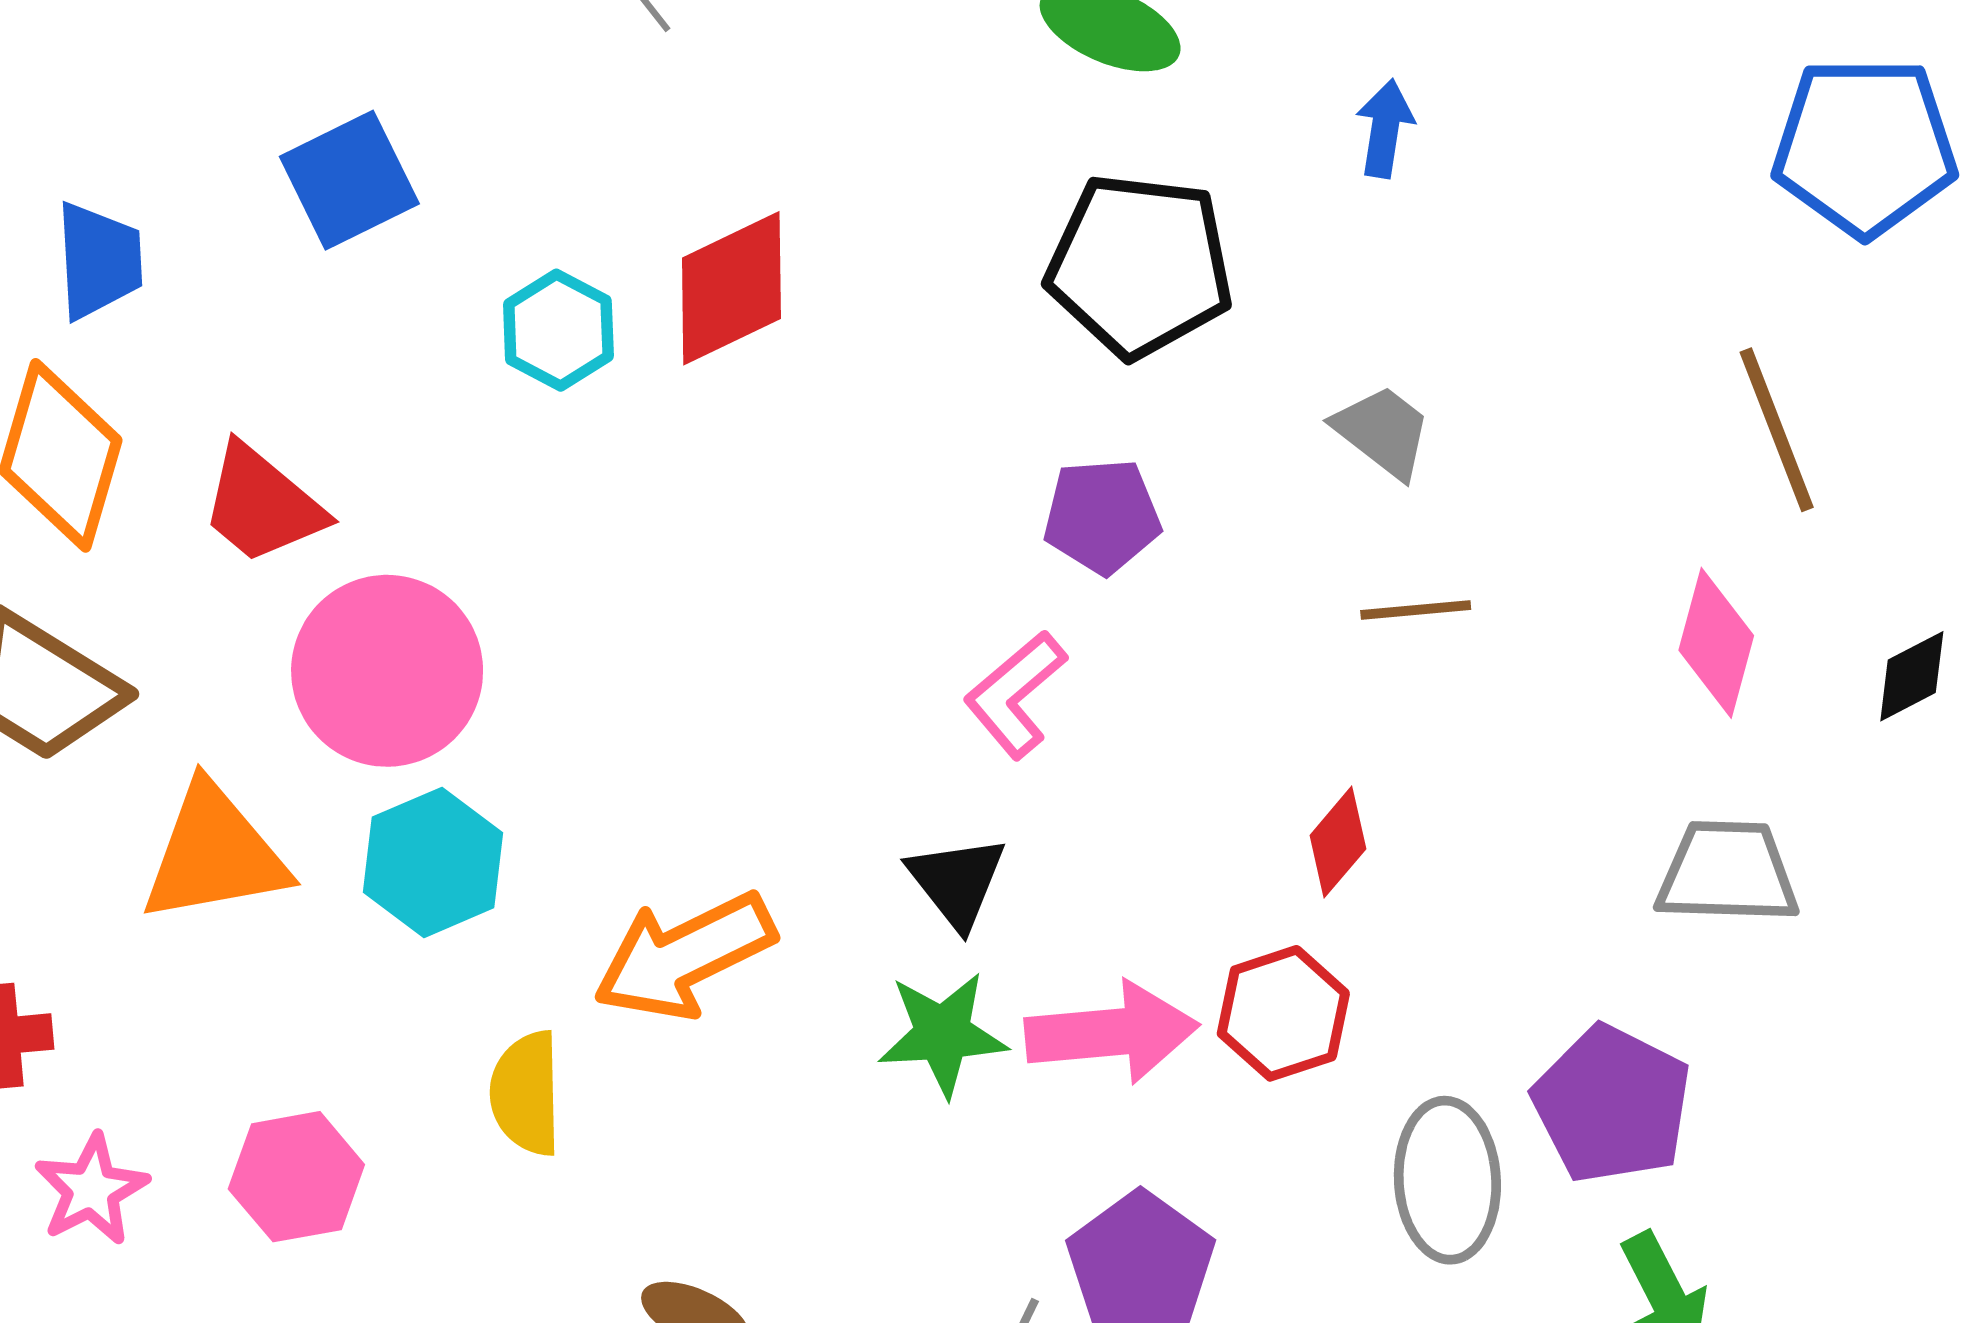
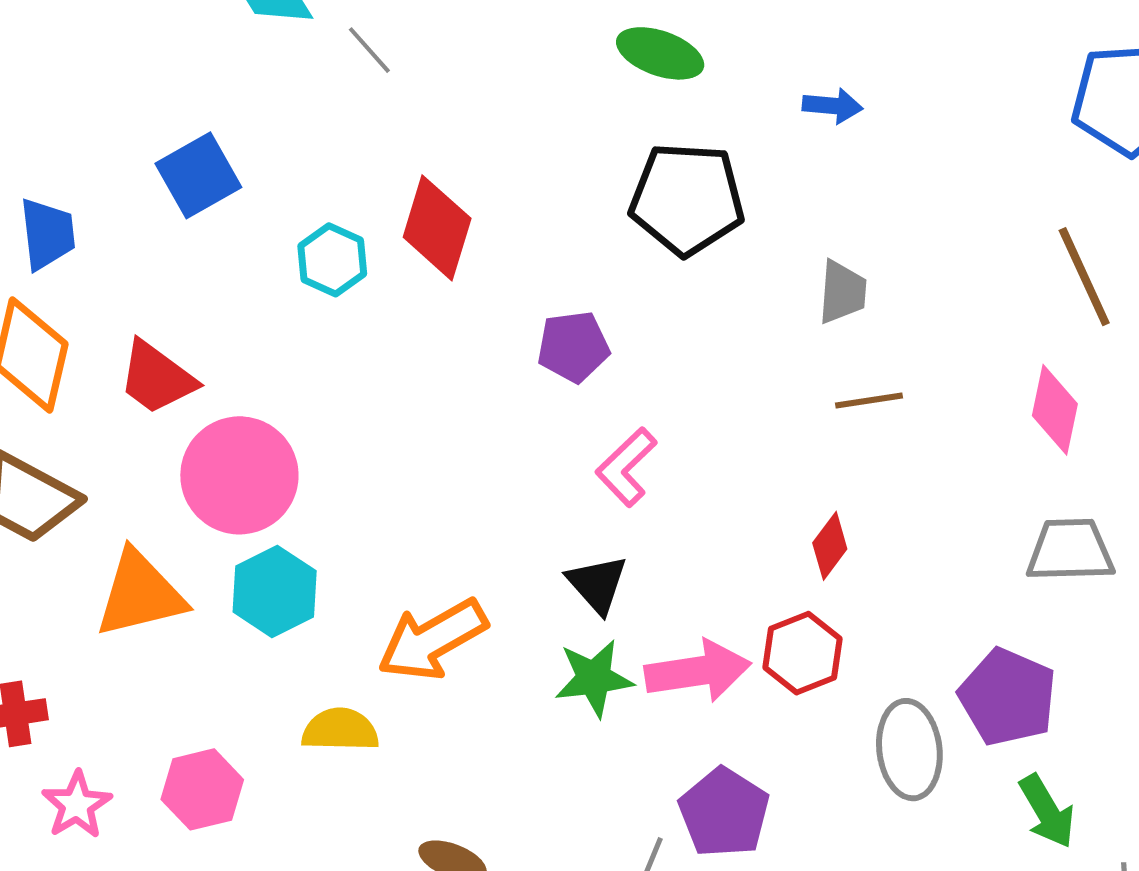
blue arrow: (1385, 128) -> (833, 106), turned 90
red diamond: (731, 288) -> (437, 228), turned -44
gray trapezoid: (1383, 432) -> (842, 292), turned 60
purple pentagon: (1102, 516) -> (573, 347), moved
yellow semicircle: (526, 1093) -> (340, 730), turned 96

